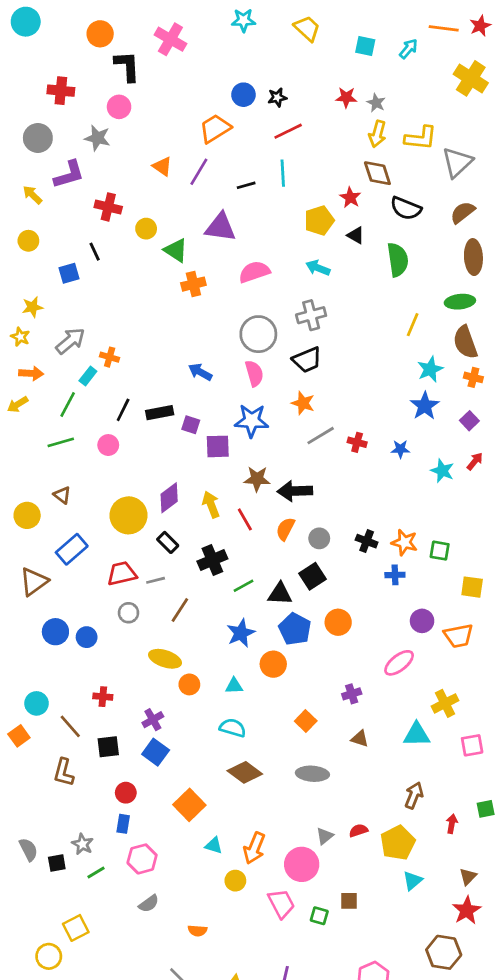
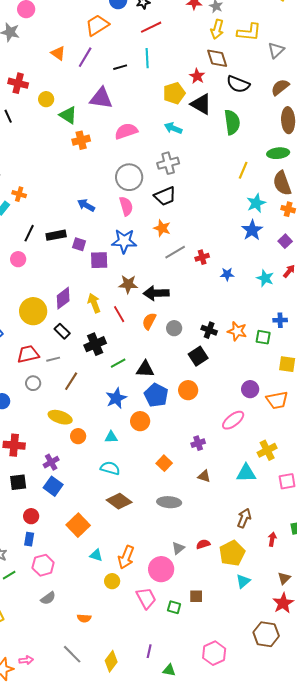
gray triangle: (457, 162) -> (276, 50), size x0.7
black triangle: (356, 235) -> (201, 104), size x1.6
red cross: (357, 442) -> (202, 257), turned -32
blue star: (400, 449) -> (227, 274), moved
blue cross: (395, 575) -> (280, 320), moved
black square: (312, 576) -> (198, 356), moved
red cross: (103, 697) -> (14, 445), size x1.5

